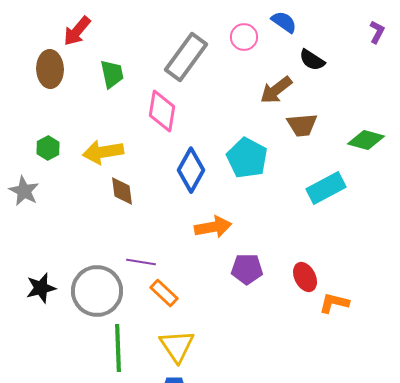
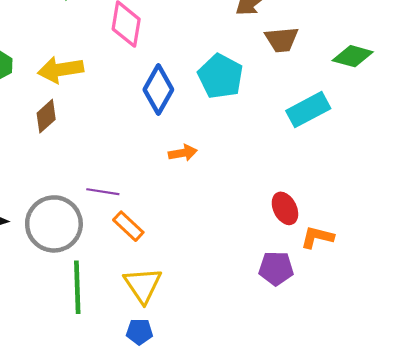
brown diamond: (122, 191) -> (46, 116), moved, turned 56
orange arrow: (213, 227) -> (183, 153), size x0.7
purple pentagon: (247, 269) -> (276, 268), moved

